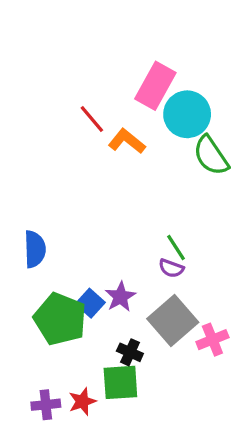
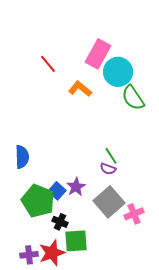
red line: (92, 119) -> (48, 64), moved
black cross: (130, 352) -> (60, 222), moved
red star: (82, 402) -> (52, 253), size x1.5

